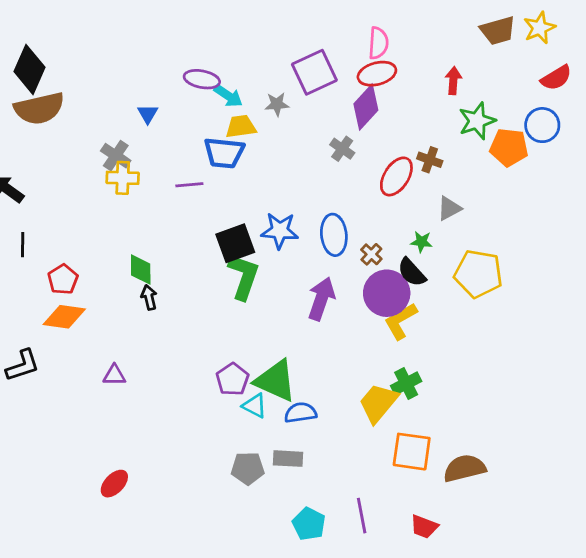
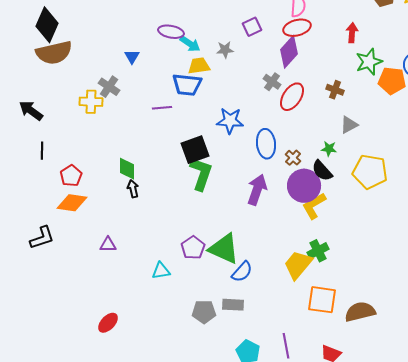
purple square: (314, 72) -> (252, 27), size x0.6
red ellipse: (396, 176) -> (292, 97), moved
yellow cross: (123, 178) -> (91, 102), moved
blue star: (280, 231) -> (230, 121), moved
cyan triangle: (255, 406) -> (161, 271), moved, turned -36
blue semicircle: (301, 413) -> (242, 272), turned 140

